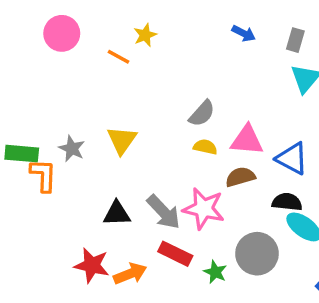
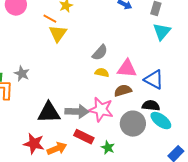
yellow triangle: (122, 140) -> (58, 34), moved
gray arrow: (164, 212) -> (77, 112), turned -45
black triangle: (117, 214) -> (49, 113), size x1.4
gray circle: (257, 254) -> (133, 124), moved

